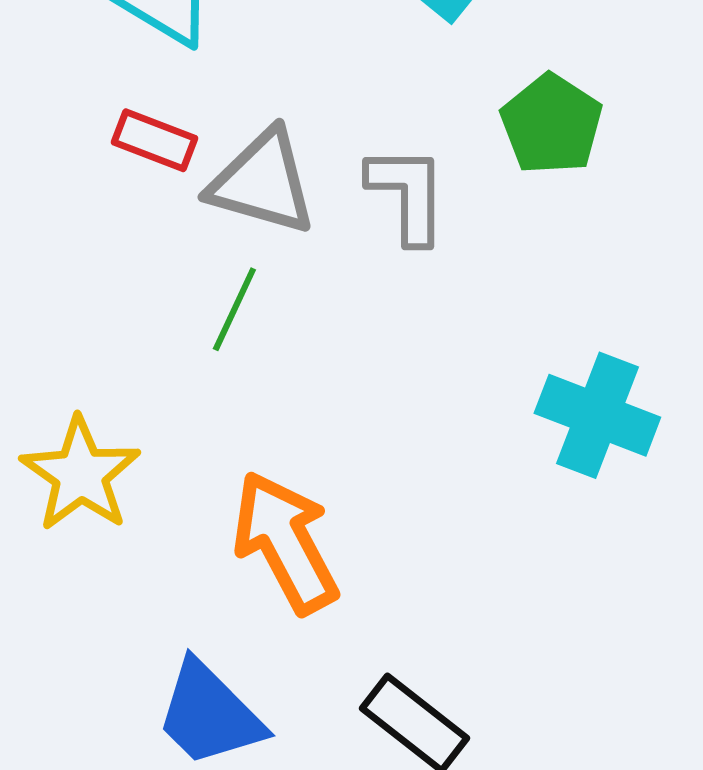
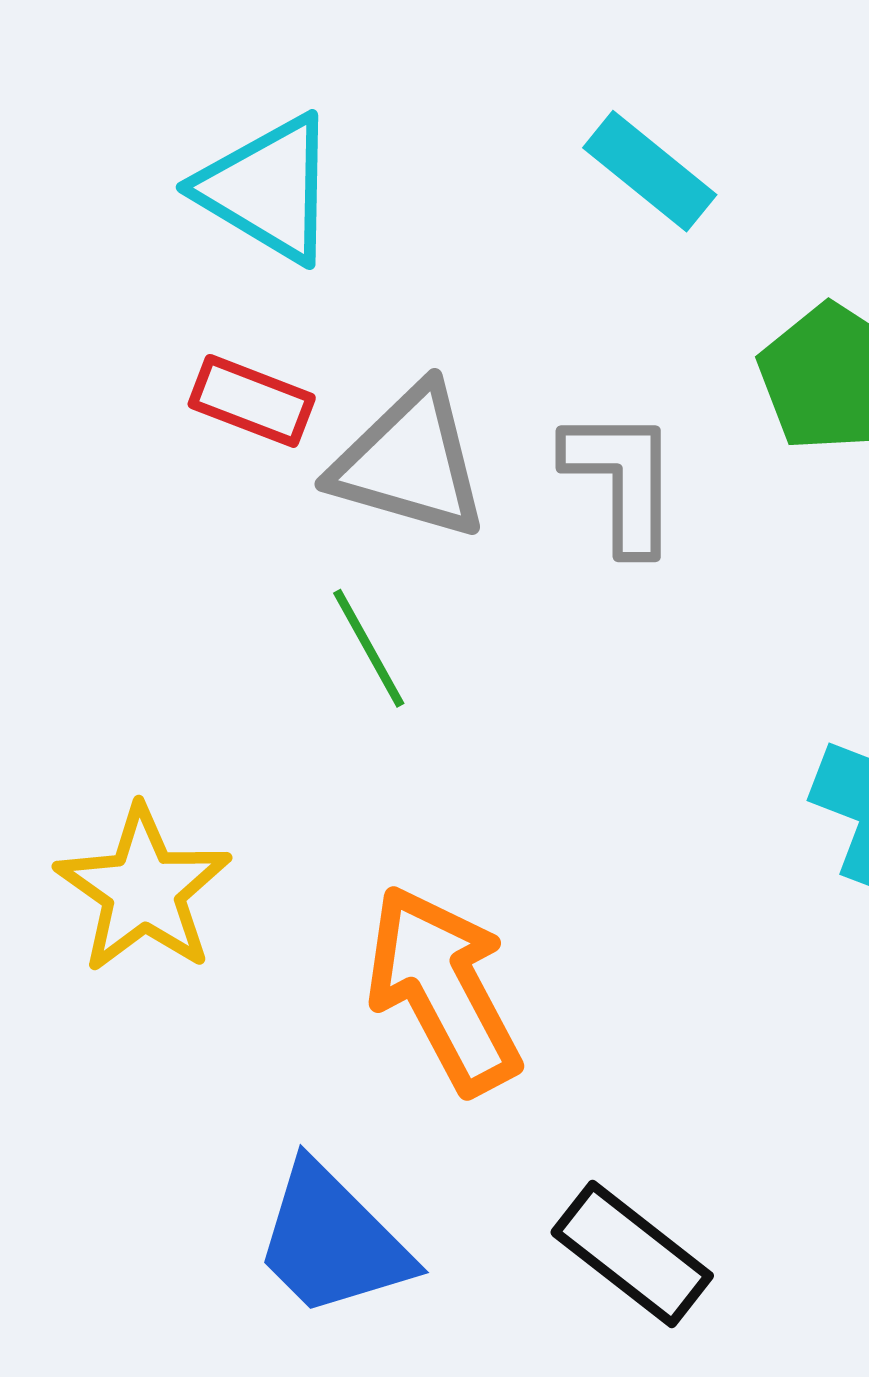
green line: (234, 309) -> (369, 648), turned -54

